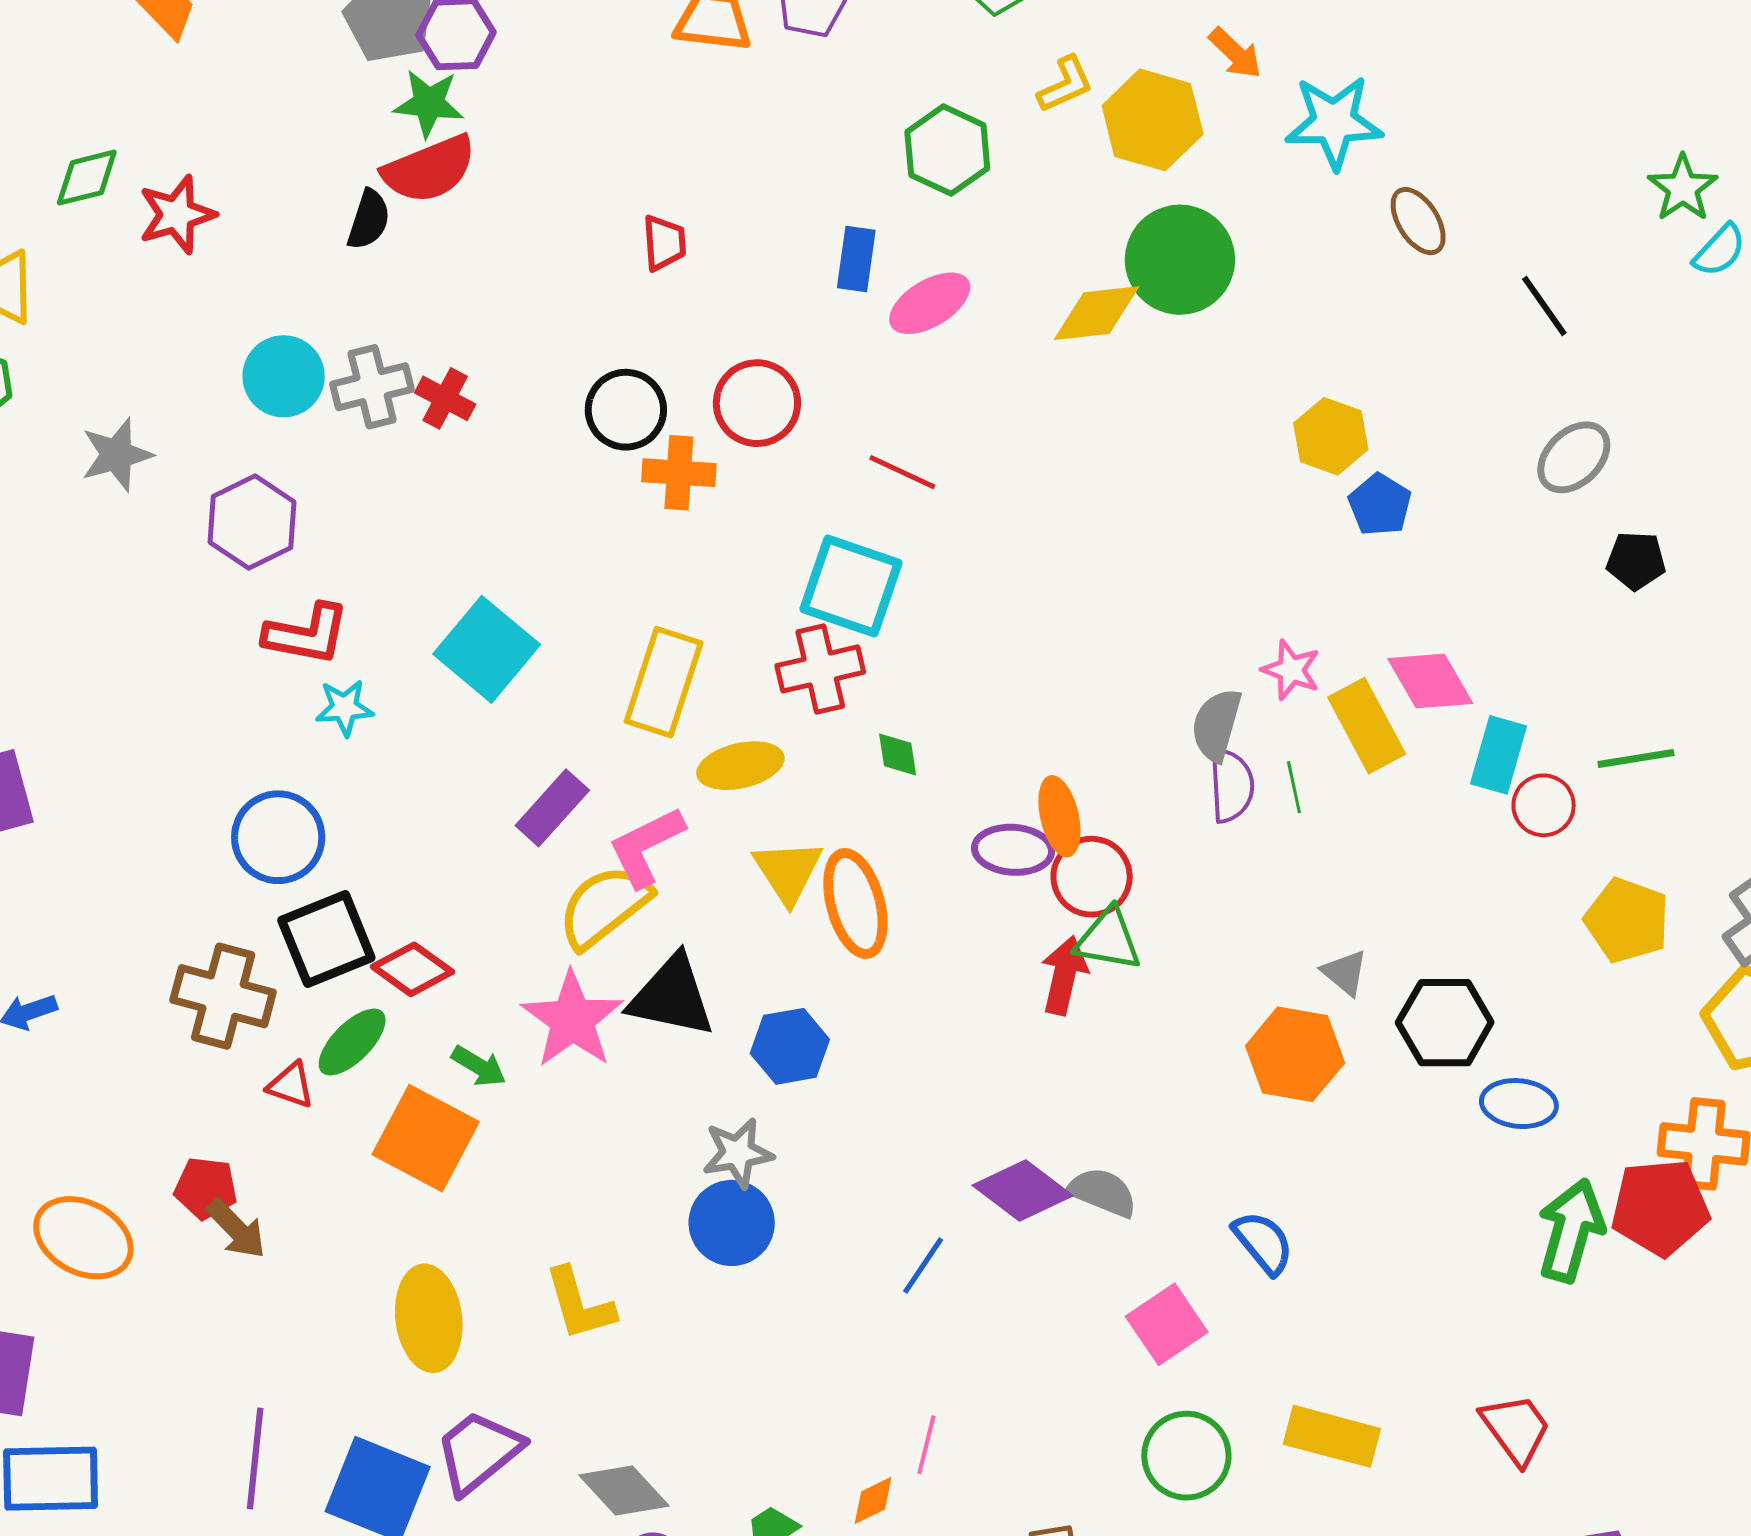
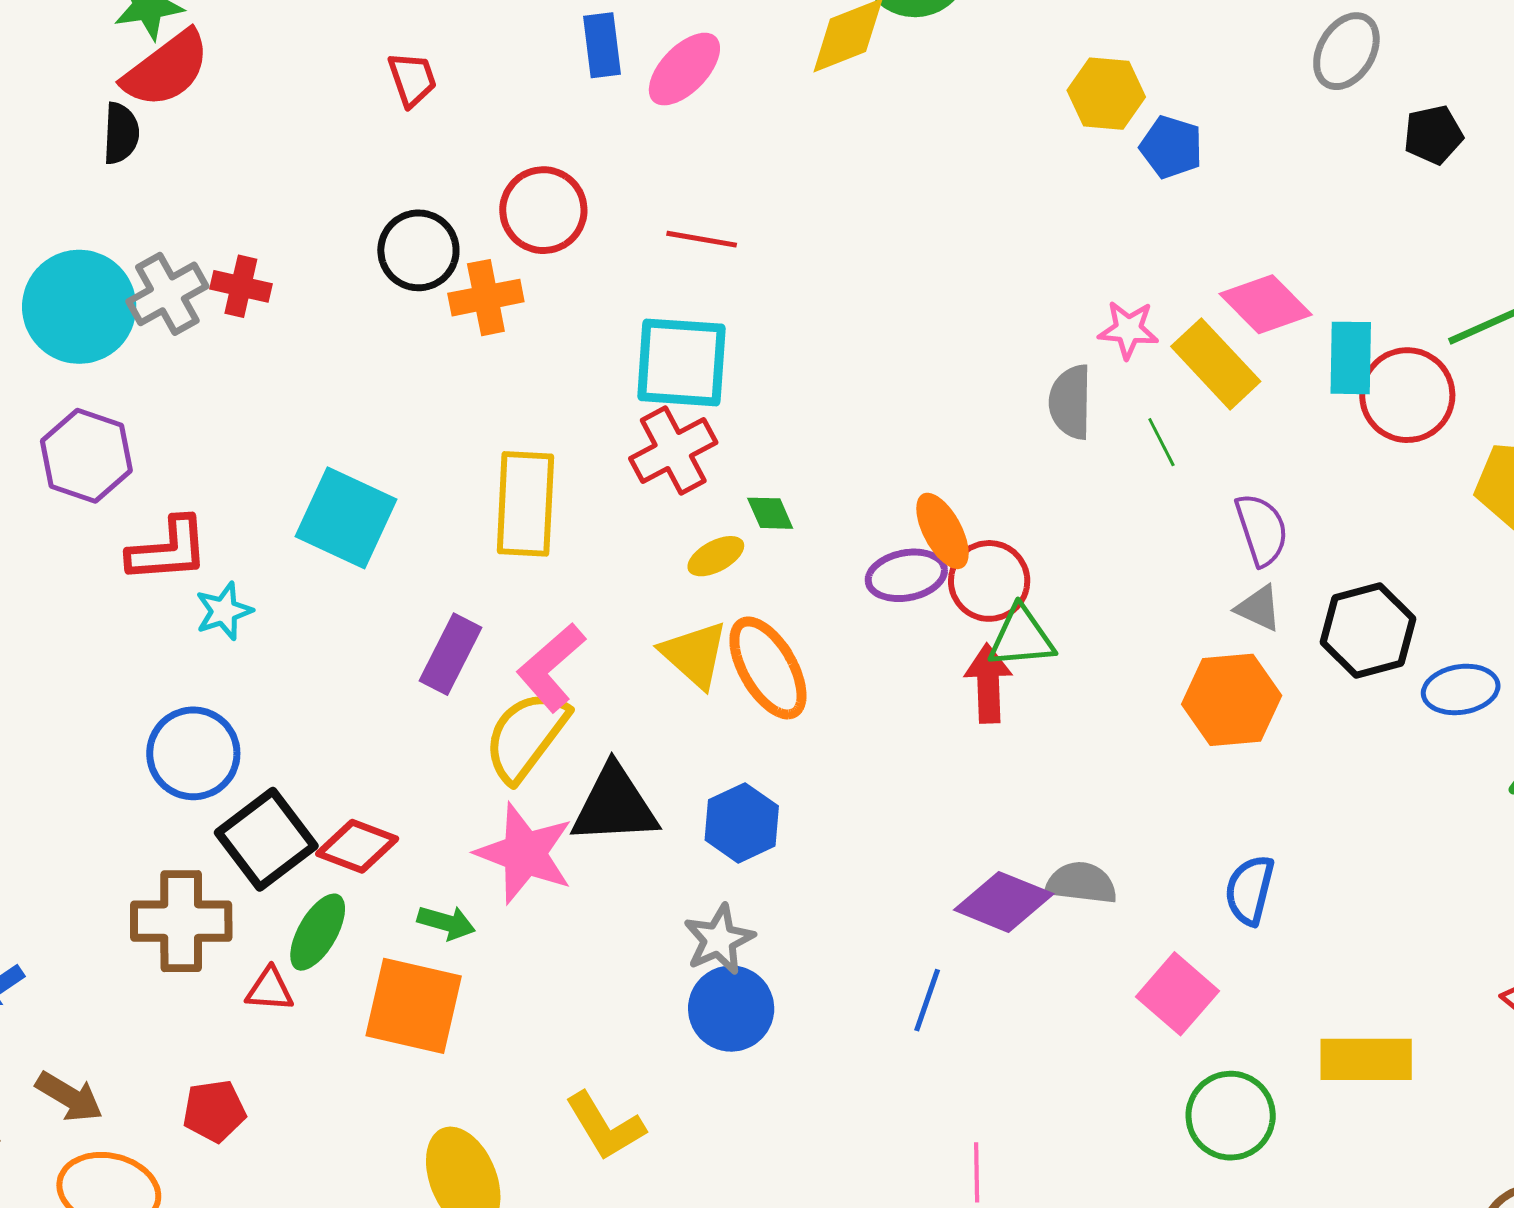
cyan circle: (284, 376) -> (79, 307), size x1.4
yellow ellipse: (740, 766) -> (716, 556), moved, size x0.7
purple semicircle: (1231, 785) -> (1262, 530), moved
red circle: (1544, 805) -> (1407, 395), size x1.5
brown arrow: (236, 1229) -> (69, 1097), moved
blue semicircle: (1263, 1243) -> (1250, 890), turned -112

